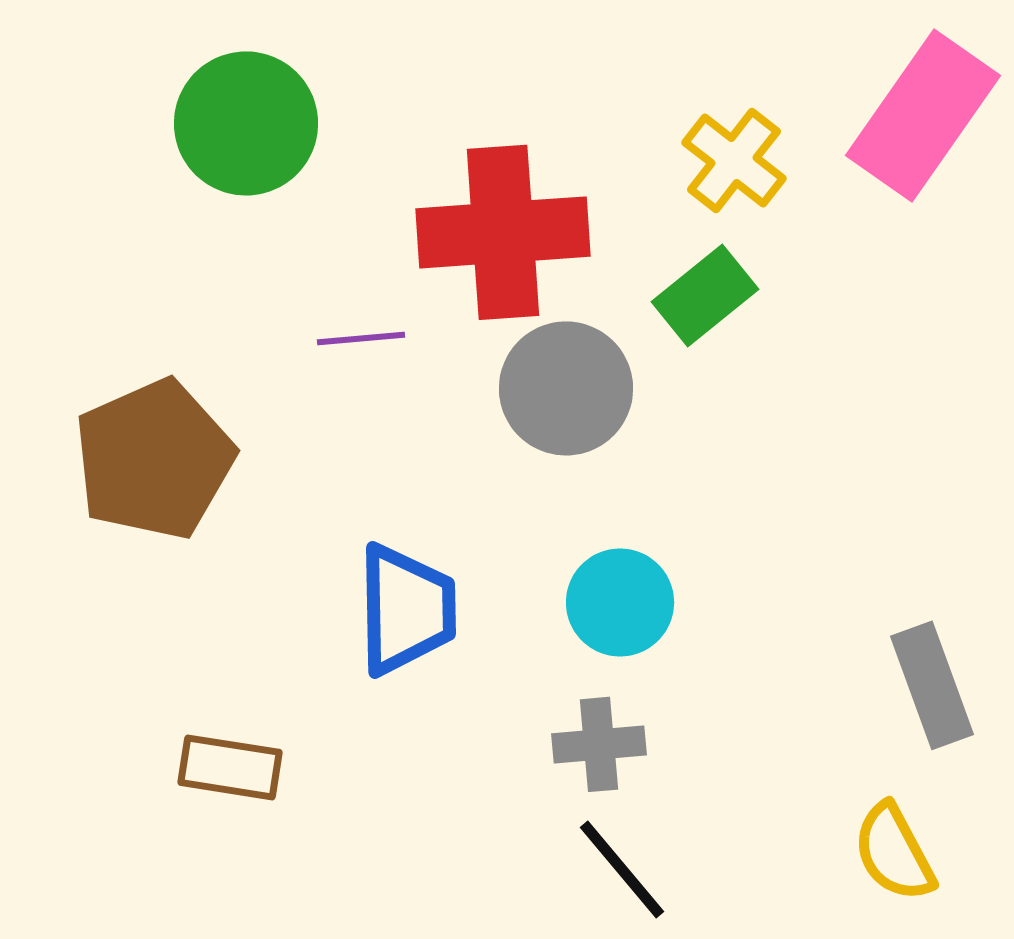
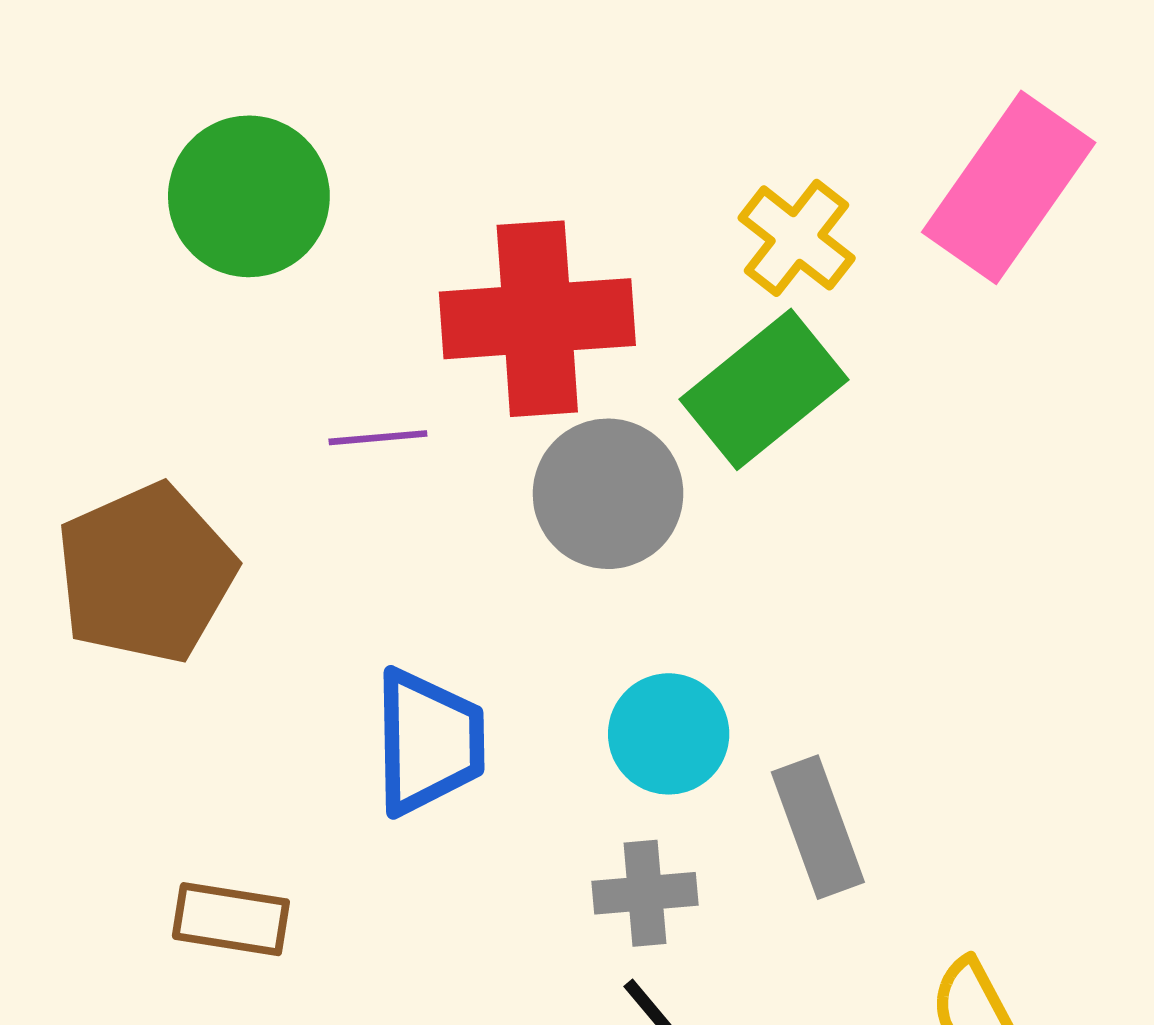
green rectangle: (705, 295) -> (764, 389), size x1.4
gray rectangle: (932, 685) -> (818, 827), moved

